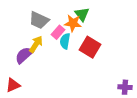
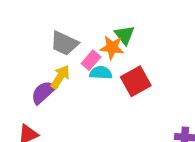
cyan semicircle: (65, 41) -> (101, 73), turned 84
red square: (90, 47) -> (136, 81), turned 30

